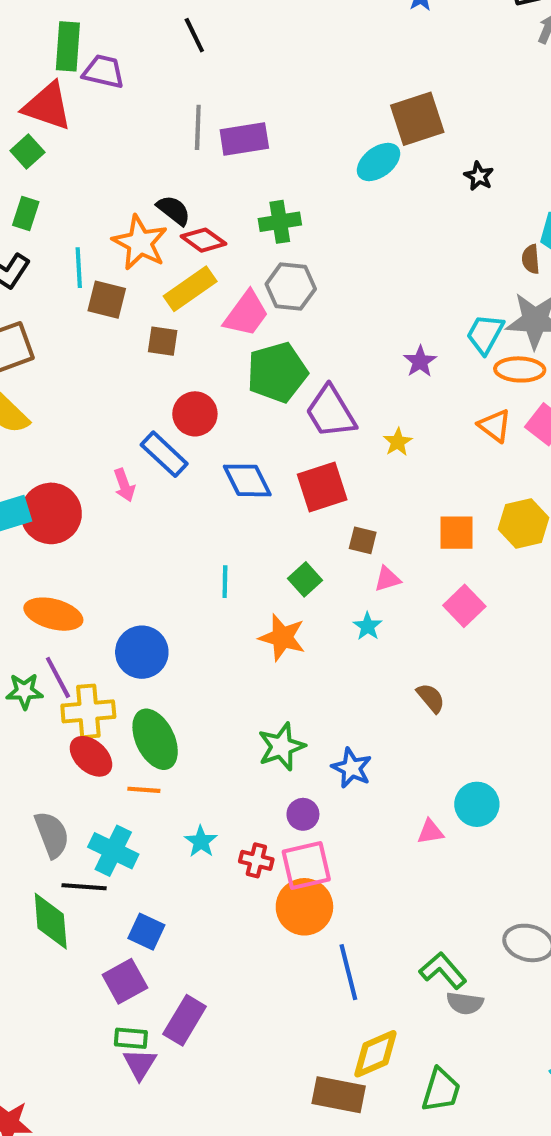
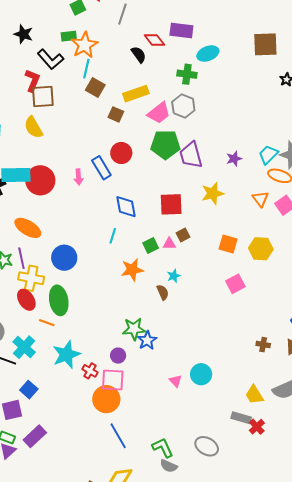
gray line: (198, 127) -> (122, 14), moved
cyan ellipse: (379, 162) -> (208, 54), moved
green rectangle: (26, 213) -> (69, 36), turned 49
red diamond: (203, 240) -> (154, 40), moved
orange star: (140, 243) -> (84, 45), moved
purple trapezoid: (331, 412) -> (191, 155), moved
yellow star: (398, 442) -> (213, 193), size x1.6
blue diamond: (247, 480) -> (126, 207), moved
brown square: (363, 540) -> (183, 235), turned 32
pink triangle: (387, 579) -> (169, 244), moved
pink square: (464, 606) -> (235, 284), moved
orange star: (282, 637) -> (132, 270), turned 30
brown semicircle: (431, 698) -> (163, 292), moved
green star: (281, 747) -> (134, 329), moved
pink triangle: (430, 832) -> (176, 381), turned 40
cyan star: (201, 842) -> (66, 355), size x1.8
blue line: (348, 972) -> (118, 436), turned -32

